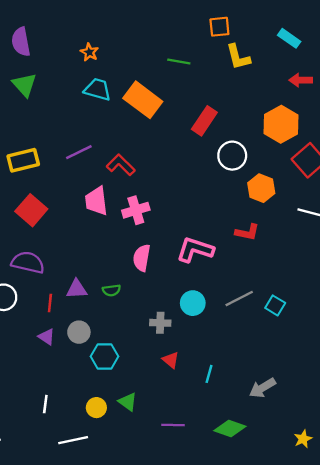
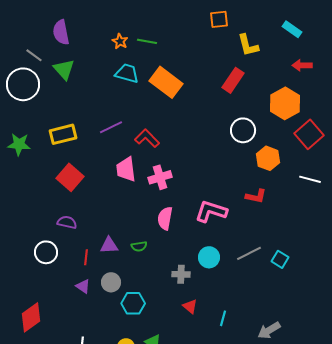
orange square: (219, 27) -> (219, 19), moved
green line: (179, 62) -> (147, 41), moved
red rectangle: (204, 121) -> (233, 80), moved
purple semicircle: (28, 262) -> (67, 222), size x0.7

